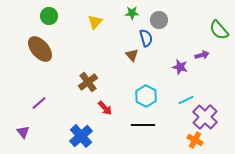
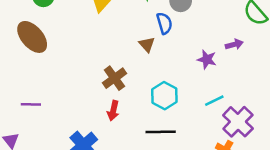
brown cross: (88, 82) -> (114, 78), moved
purple line: (39, 103) -> (31, 104), turned 42
red arrow: (105, 108) -> (113, 111), turned 56

